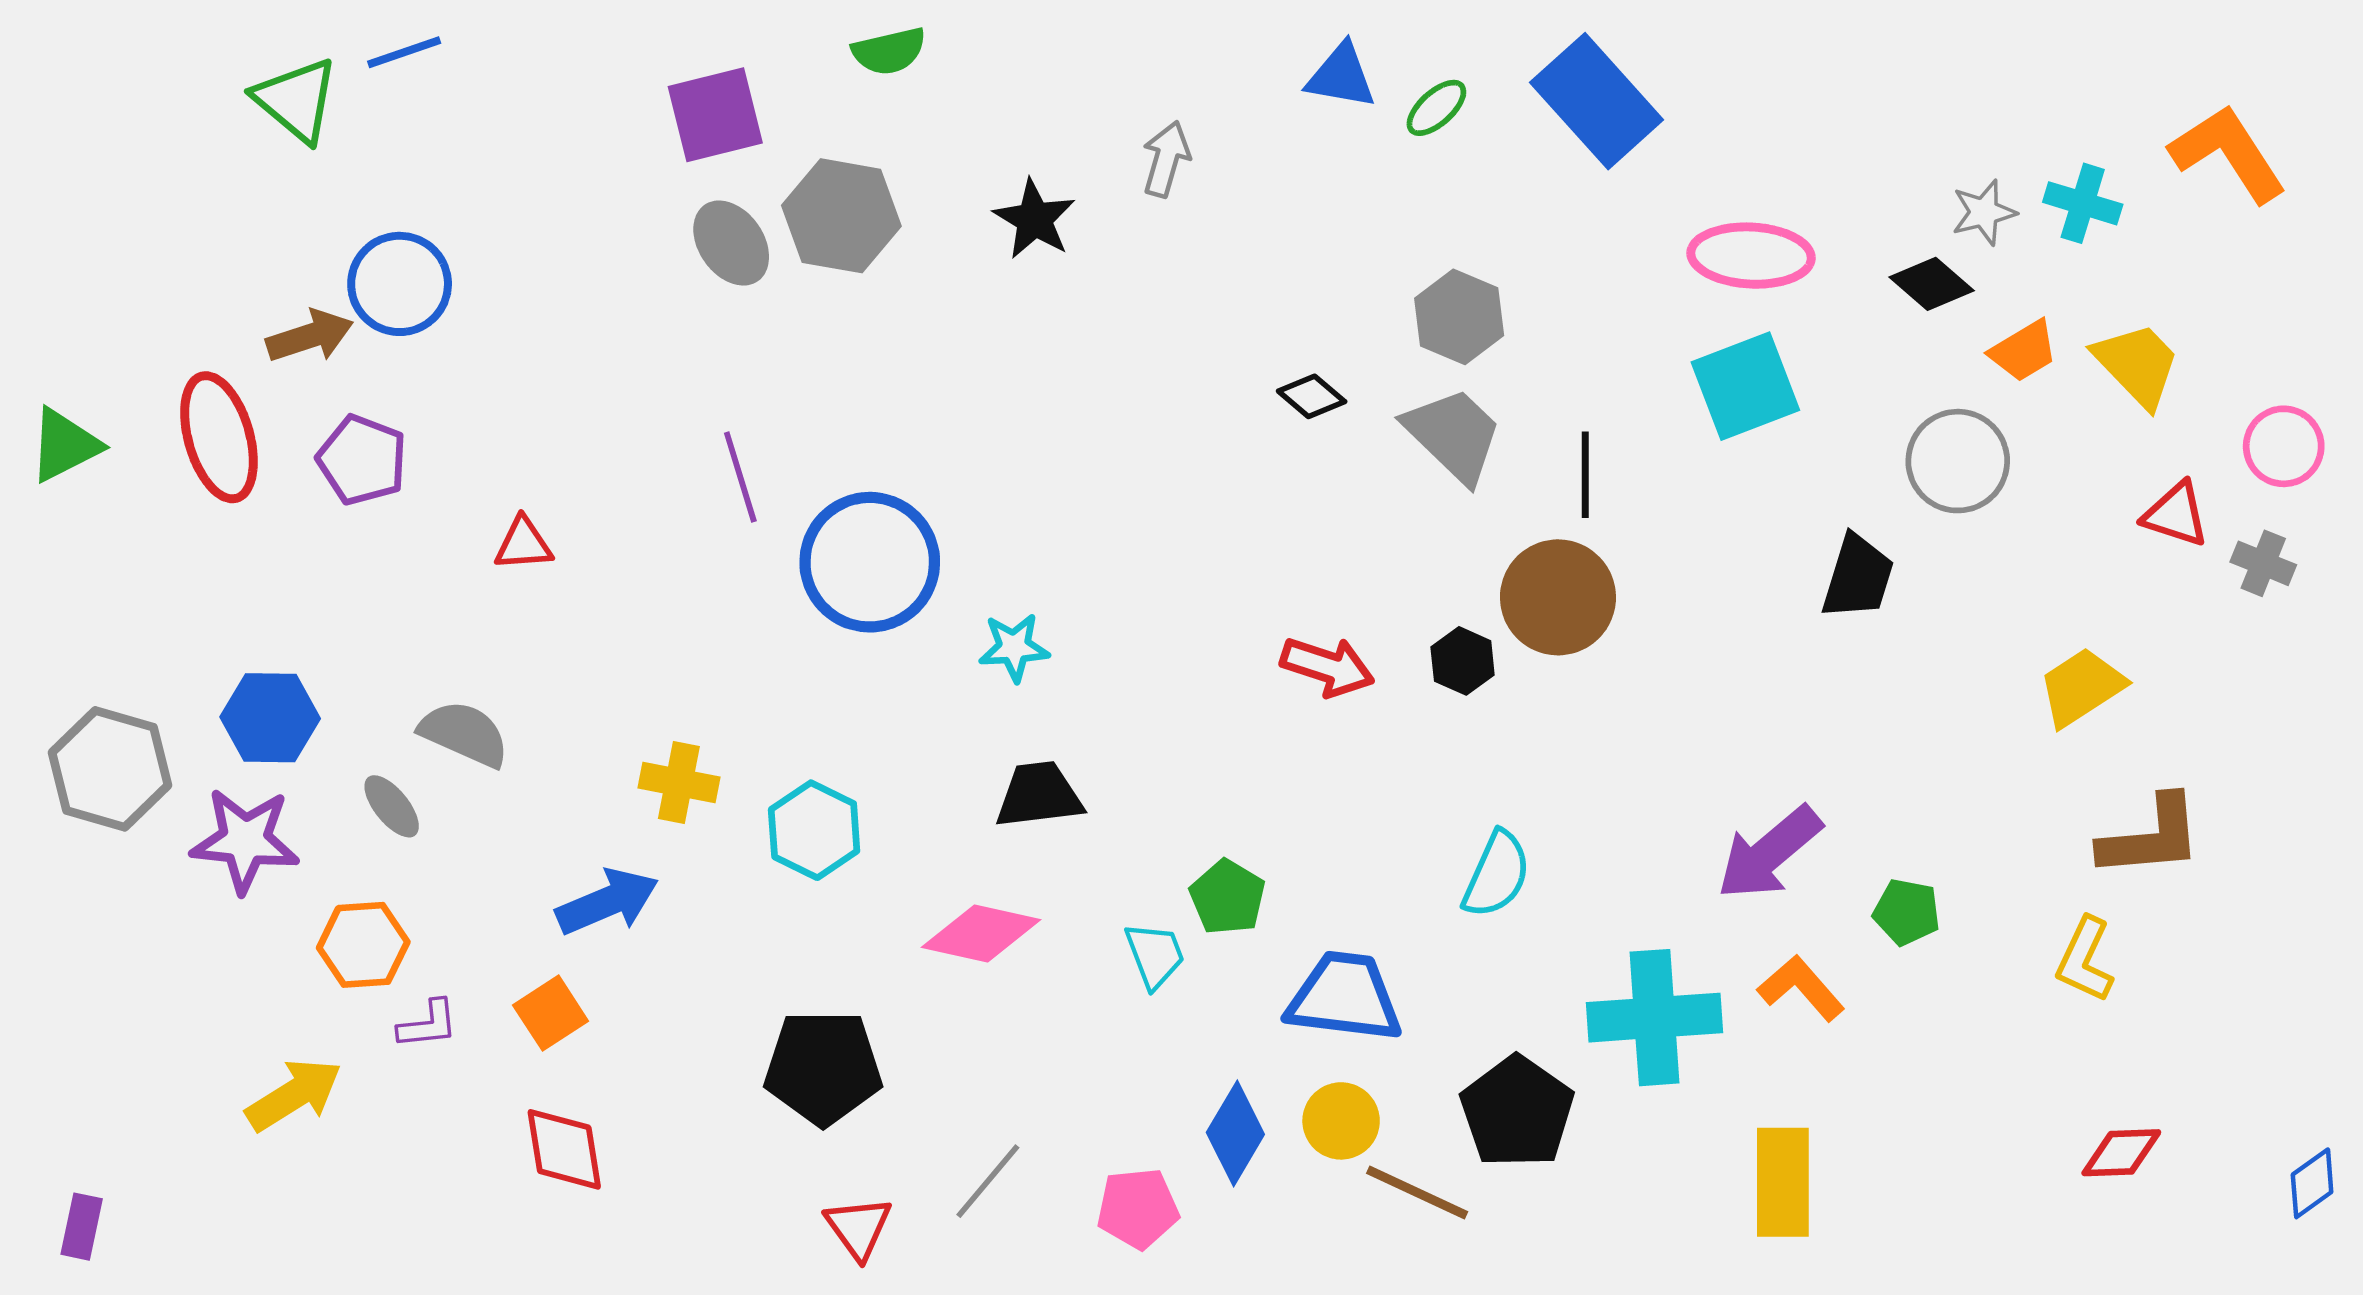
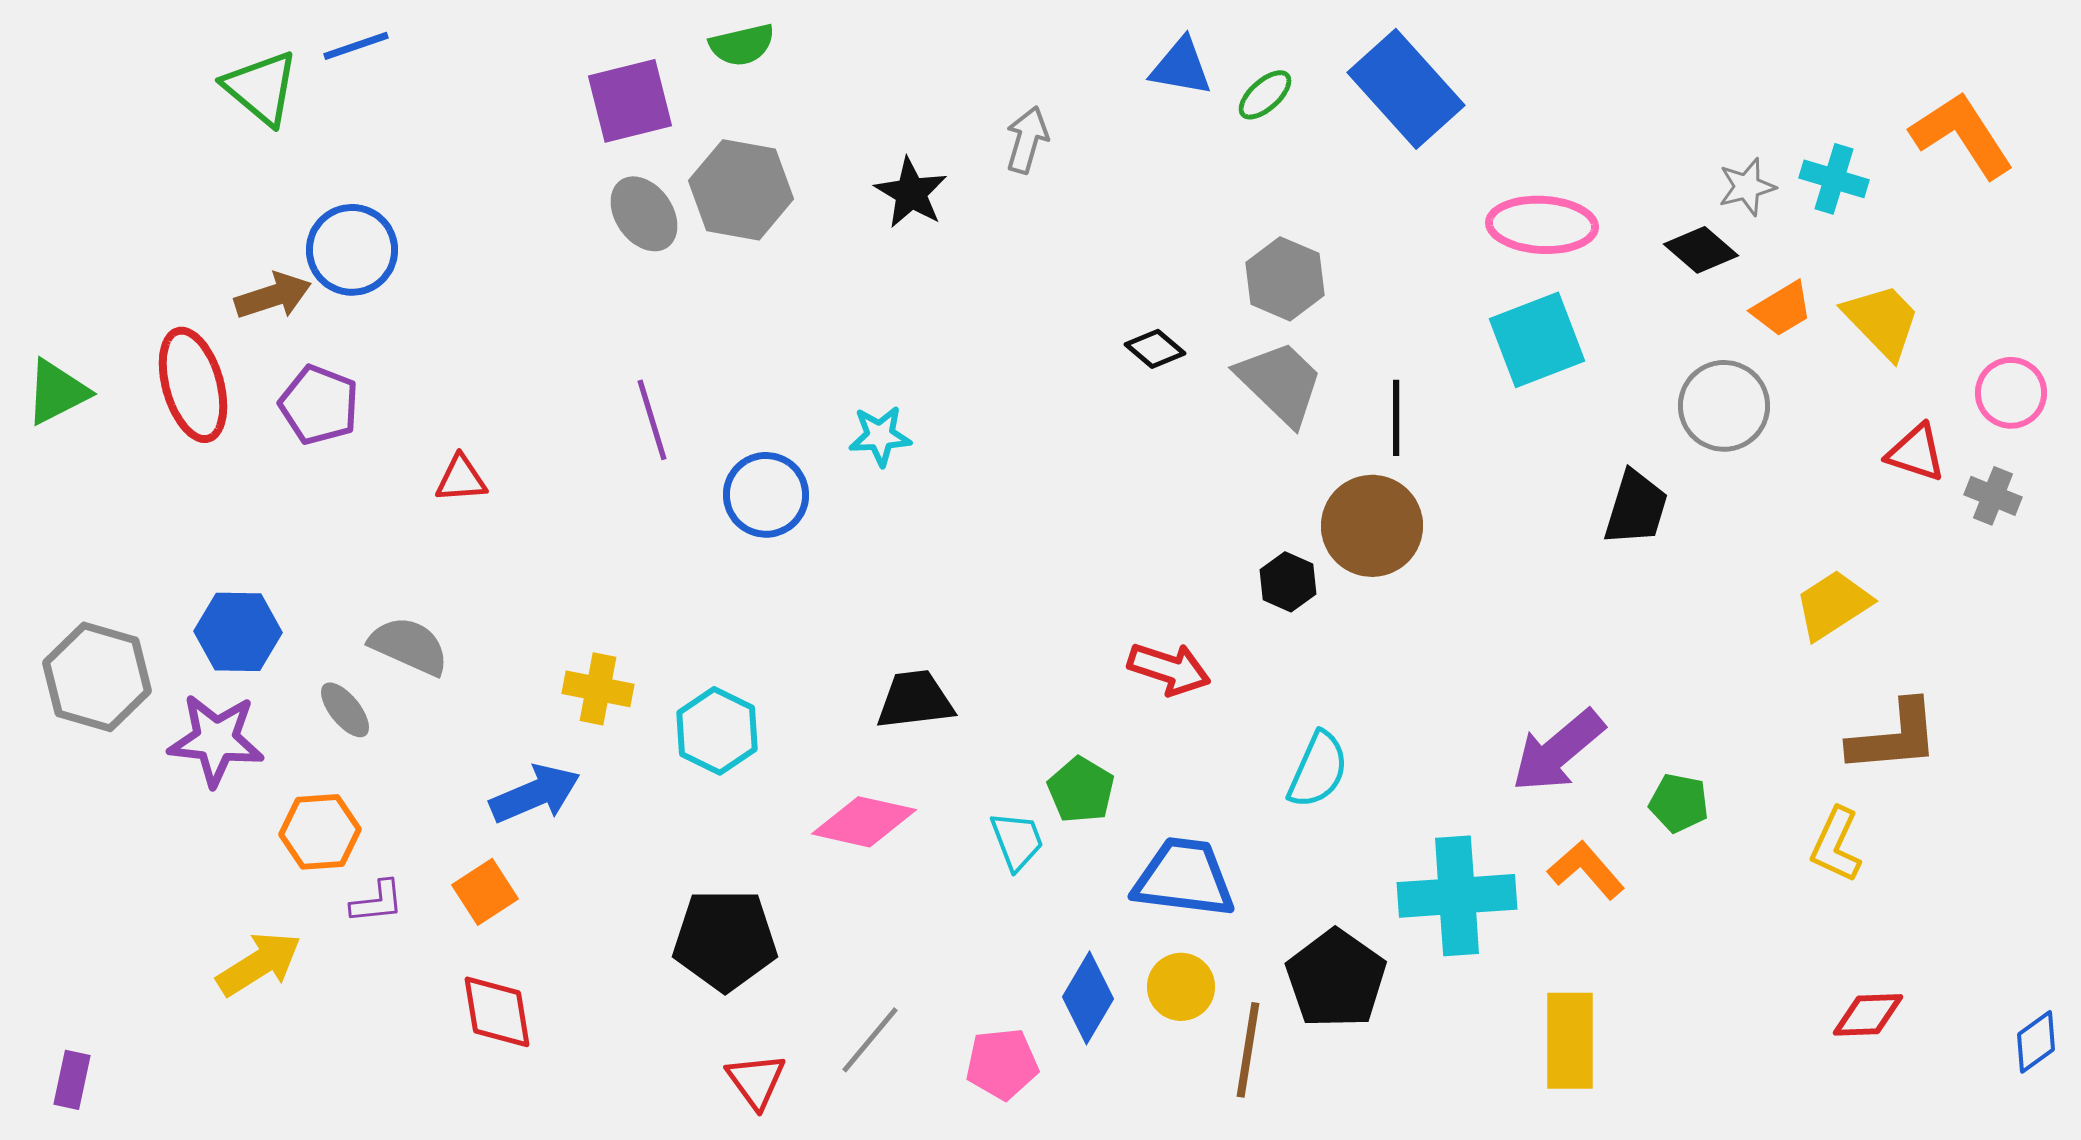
green semicircle: (889, 51) -> (742, 45), moved
blue circle: (870, 562) -> (766, 495), size x0.7
cyan star: (1014, 647) -> (880, 436), moved
red arrow: (1327, 667) -> (1169, 669), moved
brown line: (1417, 1192) -> (1248, 1050), turned 74

